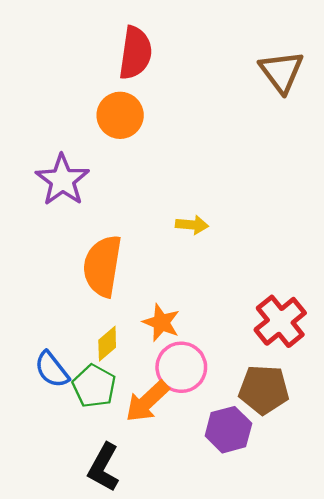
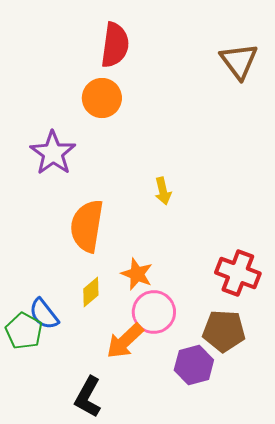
yellow arrow: (192, 225) -> (163, 191), turned 72
red cross: (280, 321) -> (238, 273), turned -30
green pentagon: (94, 386) -> (24, 331), moved

